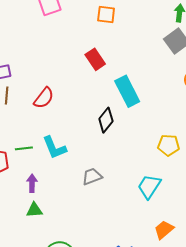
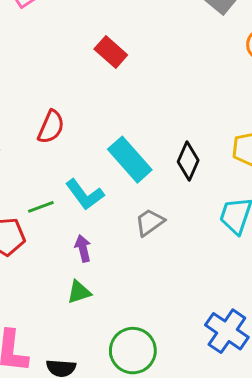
cyan rectangle: (127, 91) -> (130, 160), moved
black diamond: (106, 120) -> (188, 161), moved
purple arrow: (32, 183) -> (83, 248), moved

